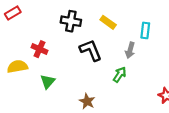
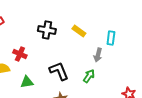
black L-shape: (91, 50) -> (59, 71), moved
green triangle: (48, 82) -> (27, 82), turned 40

